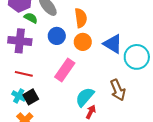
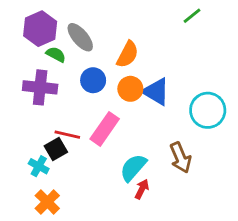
orange semicircle: (81, 18) -> (127, 54), turned 36
blue triangle: (113, 44) -> (156, 92), moved
red line: (24, 74) -> (67, 135), moved
black square: (31, 97) -> (56, 149), moved

